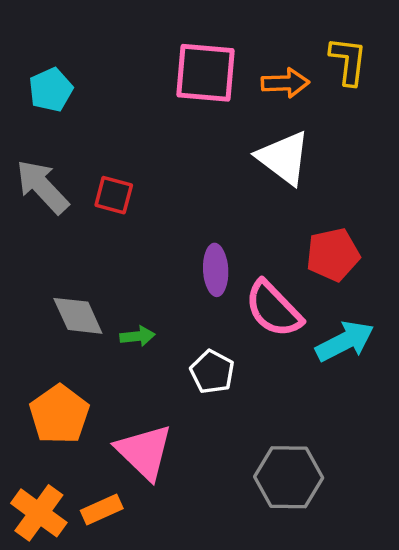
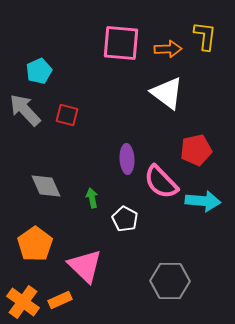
cyan pentagon: (51, 90) -> (39, 71), moved
green arrow: (137, 336) -> (92, 198), moved, turned -96
cyan arrow: (345, 341) -> (203, 201), turned 32

